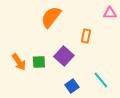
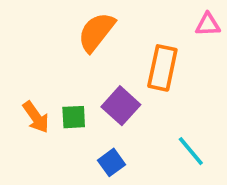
orange rectangle: (86, 36) -> (162, 68), size x1.6
blue square: (72, 86) -> (111, 162), moved

